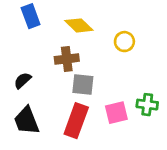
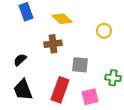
yellow circle: (124, 42) -> (104, 31), moved
gray square: (83, 84) -> (80, 65), moved
pink square: (116, 113) -> (90, 97), moved

